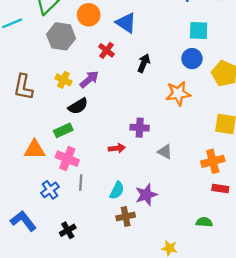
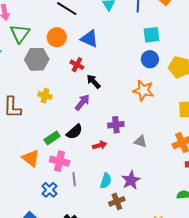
black arrow: (144, 63) -> (93, 82), moved, turned -56
purple arrow: (89, 79) -> (82, 102), moved
orange star: (178, 93) -> (143, 90), turned 30
black semicircle: (78, 106) -> (74, 132), moved
orange triangle: (35, 150) -> (31, 158), turned 48

